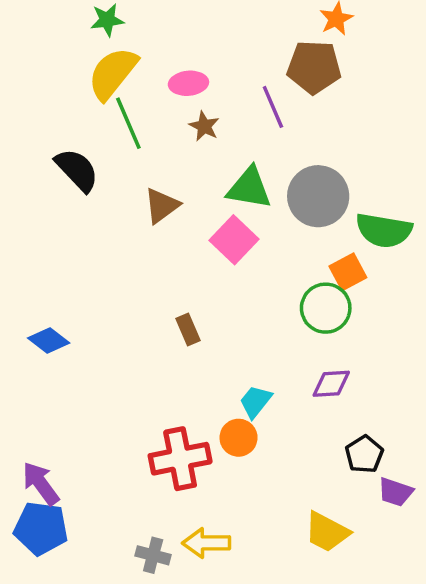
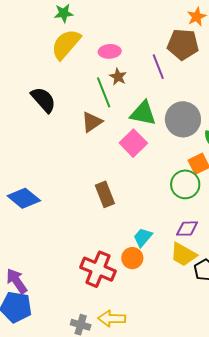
green line: (128, 123) -> (104, 92), moved
brown rectangle: (188, 329) -> (105, 194), size x1.4
blue diamond: (49, 341) -> (24, 198), size x1.4
red cross: (180, 459) -> (98, 269), turned 32
yellow trapezoid: (327, 532) -> (183, 254), moved

